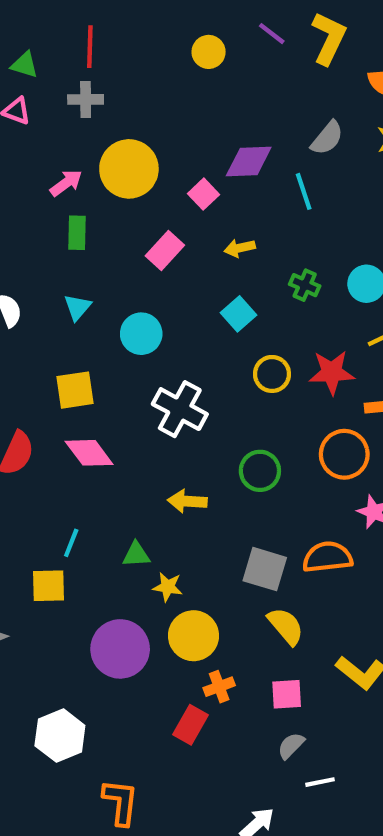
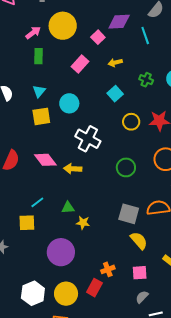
yellow square: (75, 390) -> (41, 116), moved
yellow arrow: (187, 501) -> (73, 169), moved
cyan line: (71, 543) -> (37, 202), turned 32
yellow circle: (193, 636) -> (66, 294), moved

